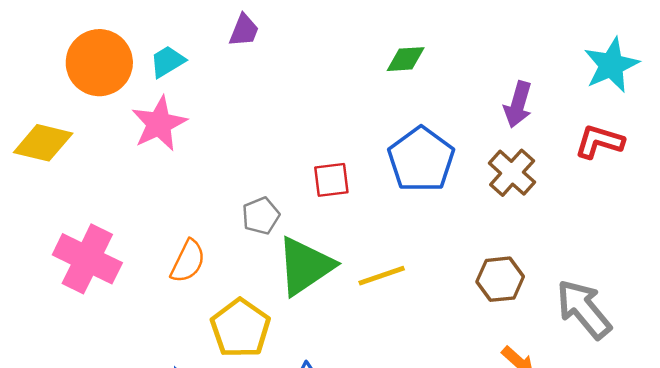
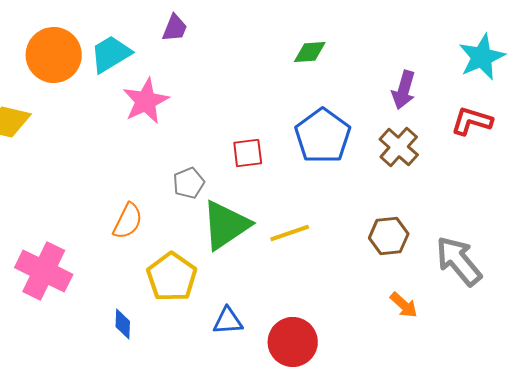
cyan trapezoid: (167, 61) -> (111, 54), size x1.4
pink star: (159, 124) -> (146, 101), moved
pink cross: (87, 259) -> (44, 271), moved

